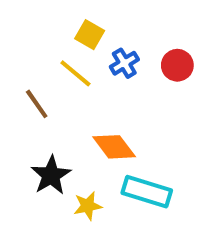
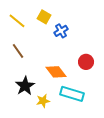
red circle: (177, 65) -> (86, 62), moved
yellow line: (75, 73) -> (17, 21), moved

